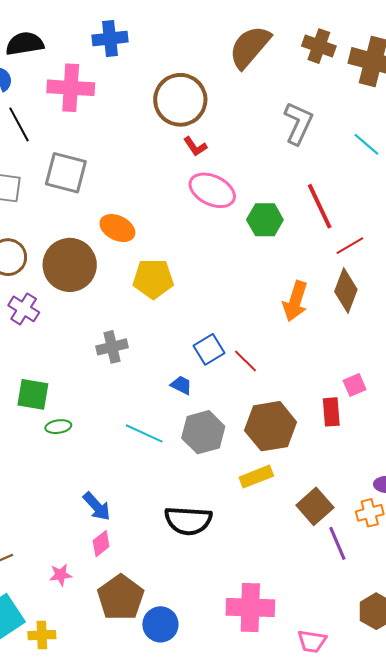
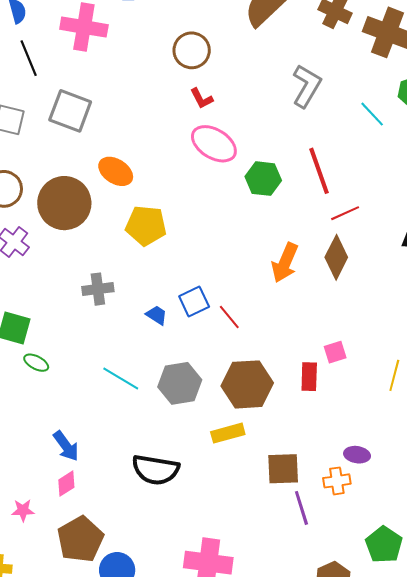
brown circle: (180, 100) -> (192, 50), size x0.7
blue trapezoid: (181, 385) -> (157, 315), moved
green ellipse: (58, 427) -> (36, 363), turned 30
brown square: (315, 506) -> (283, 469), turned 33

